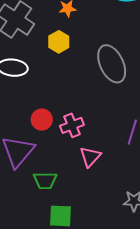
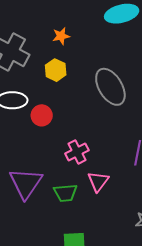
red circle: (42, 120) -> (42, 115), moved
green trapezoid: (45, 180) -> (65, 193), moved

